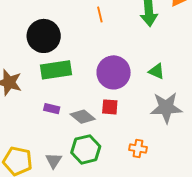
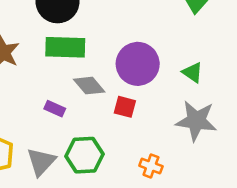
purple rectangle: (52, 109) -> (55, 109), moved
gray diamond: (83, 117) -> (89, 86), moved
gray triangle: (54, 161) -> (41, 162), size x1.4

